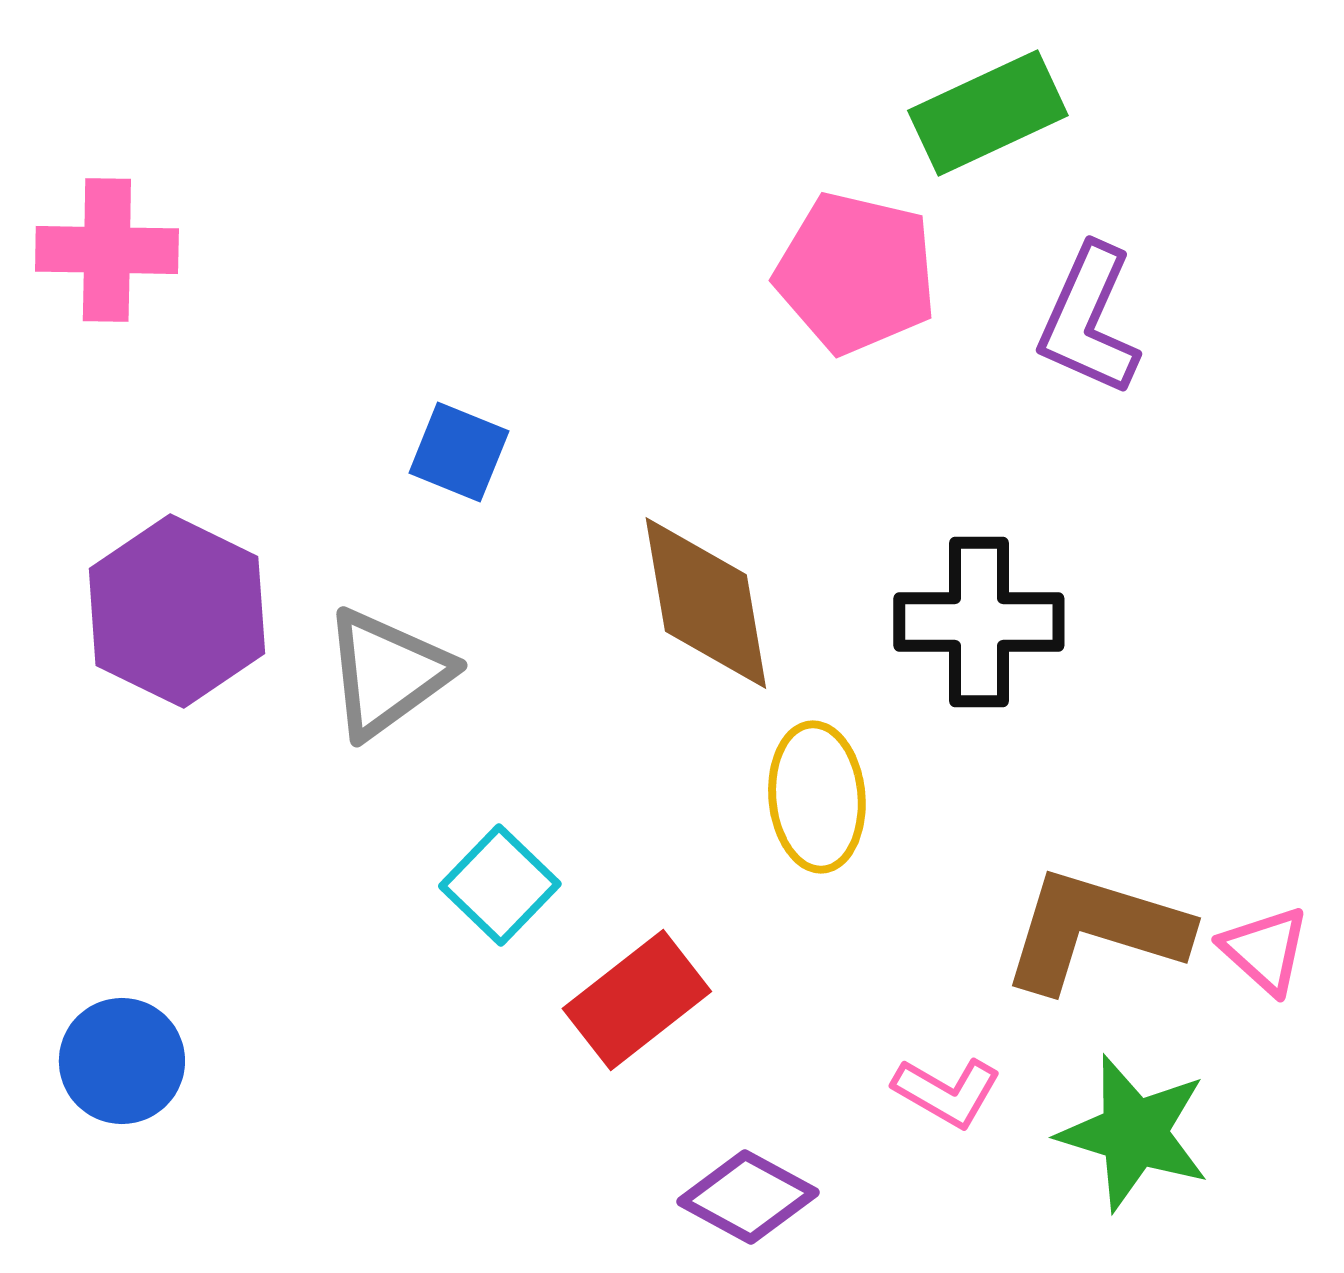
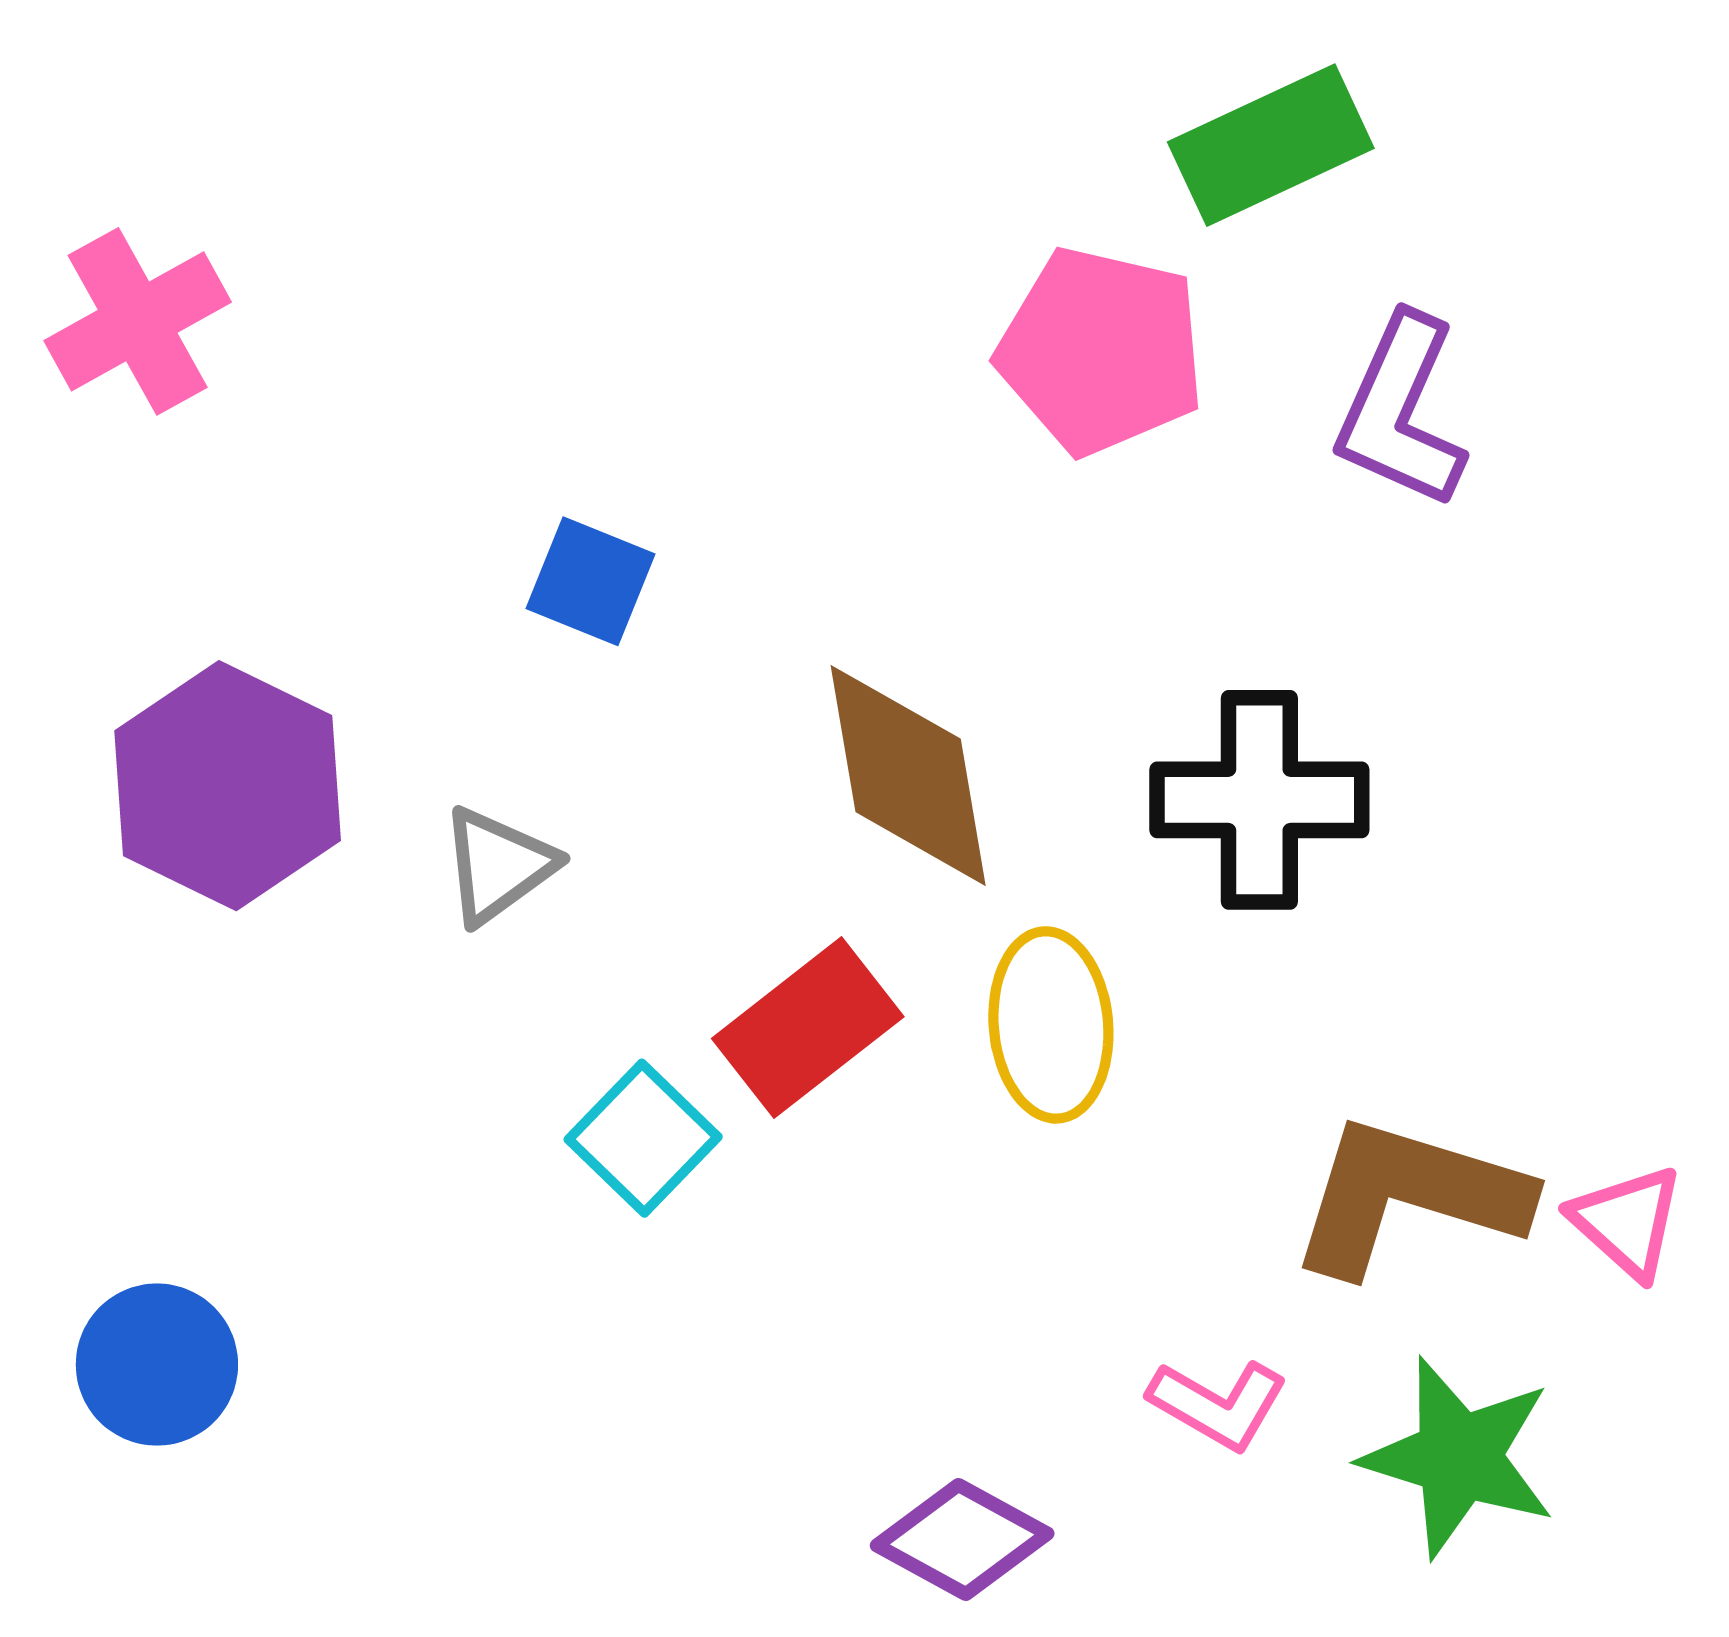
pink cross: (107, 250) -> (138, 321), turned -30
gray triangle: (387, 673) -> (498, 865), size x0.7
red rectangle: (637, 1000) -> (808, 1028), moved

